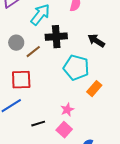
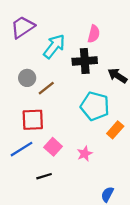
black cross: (56, 37) -> (85, 61), moved
black line: (38, 124) -> (44, 176), moved
pink square: (64, 130) -> (53, 147), moved

